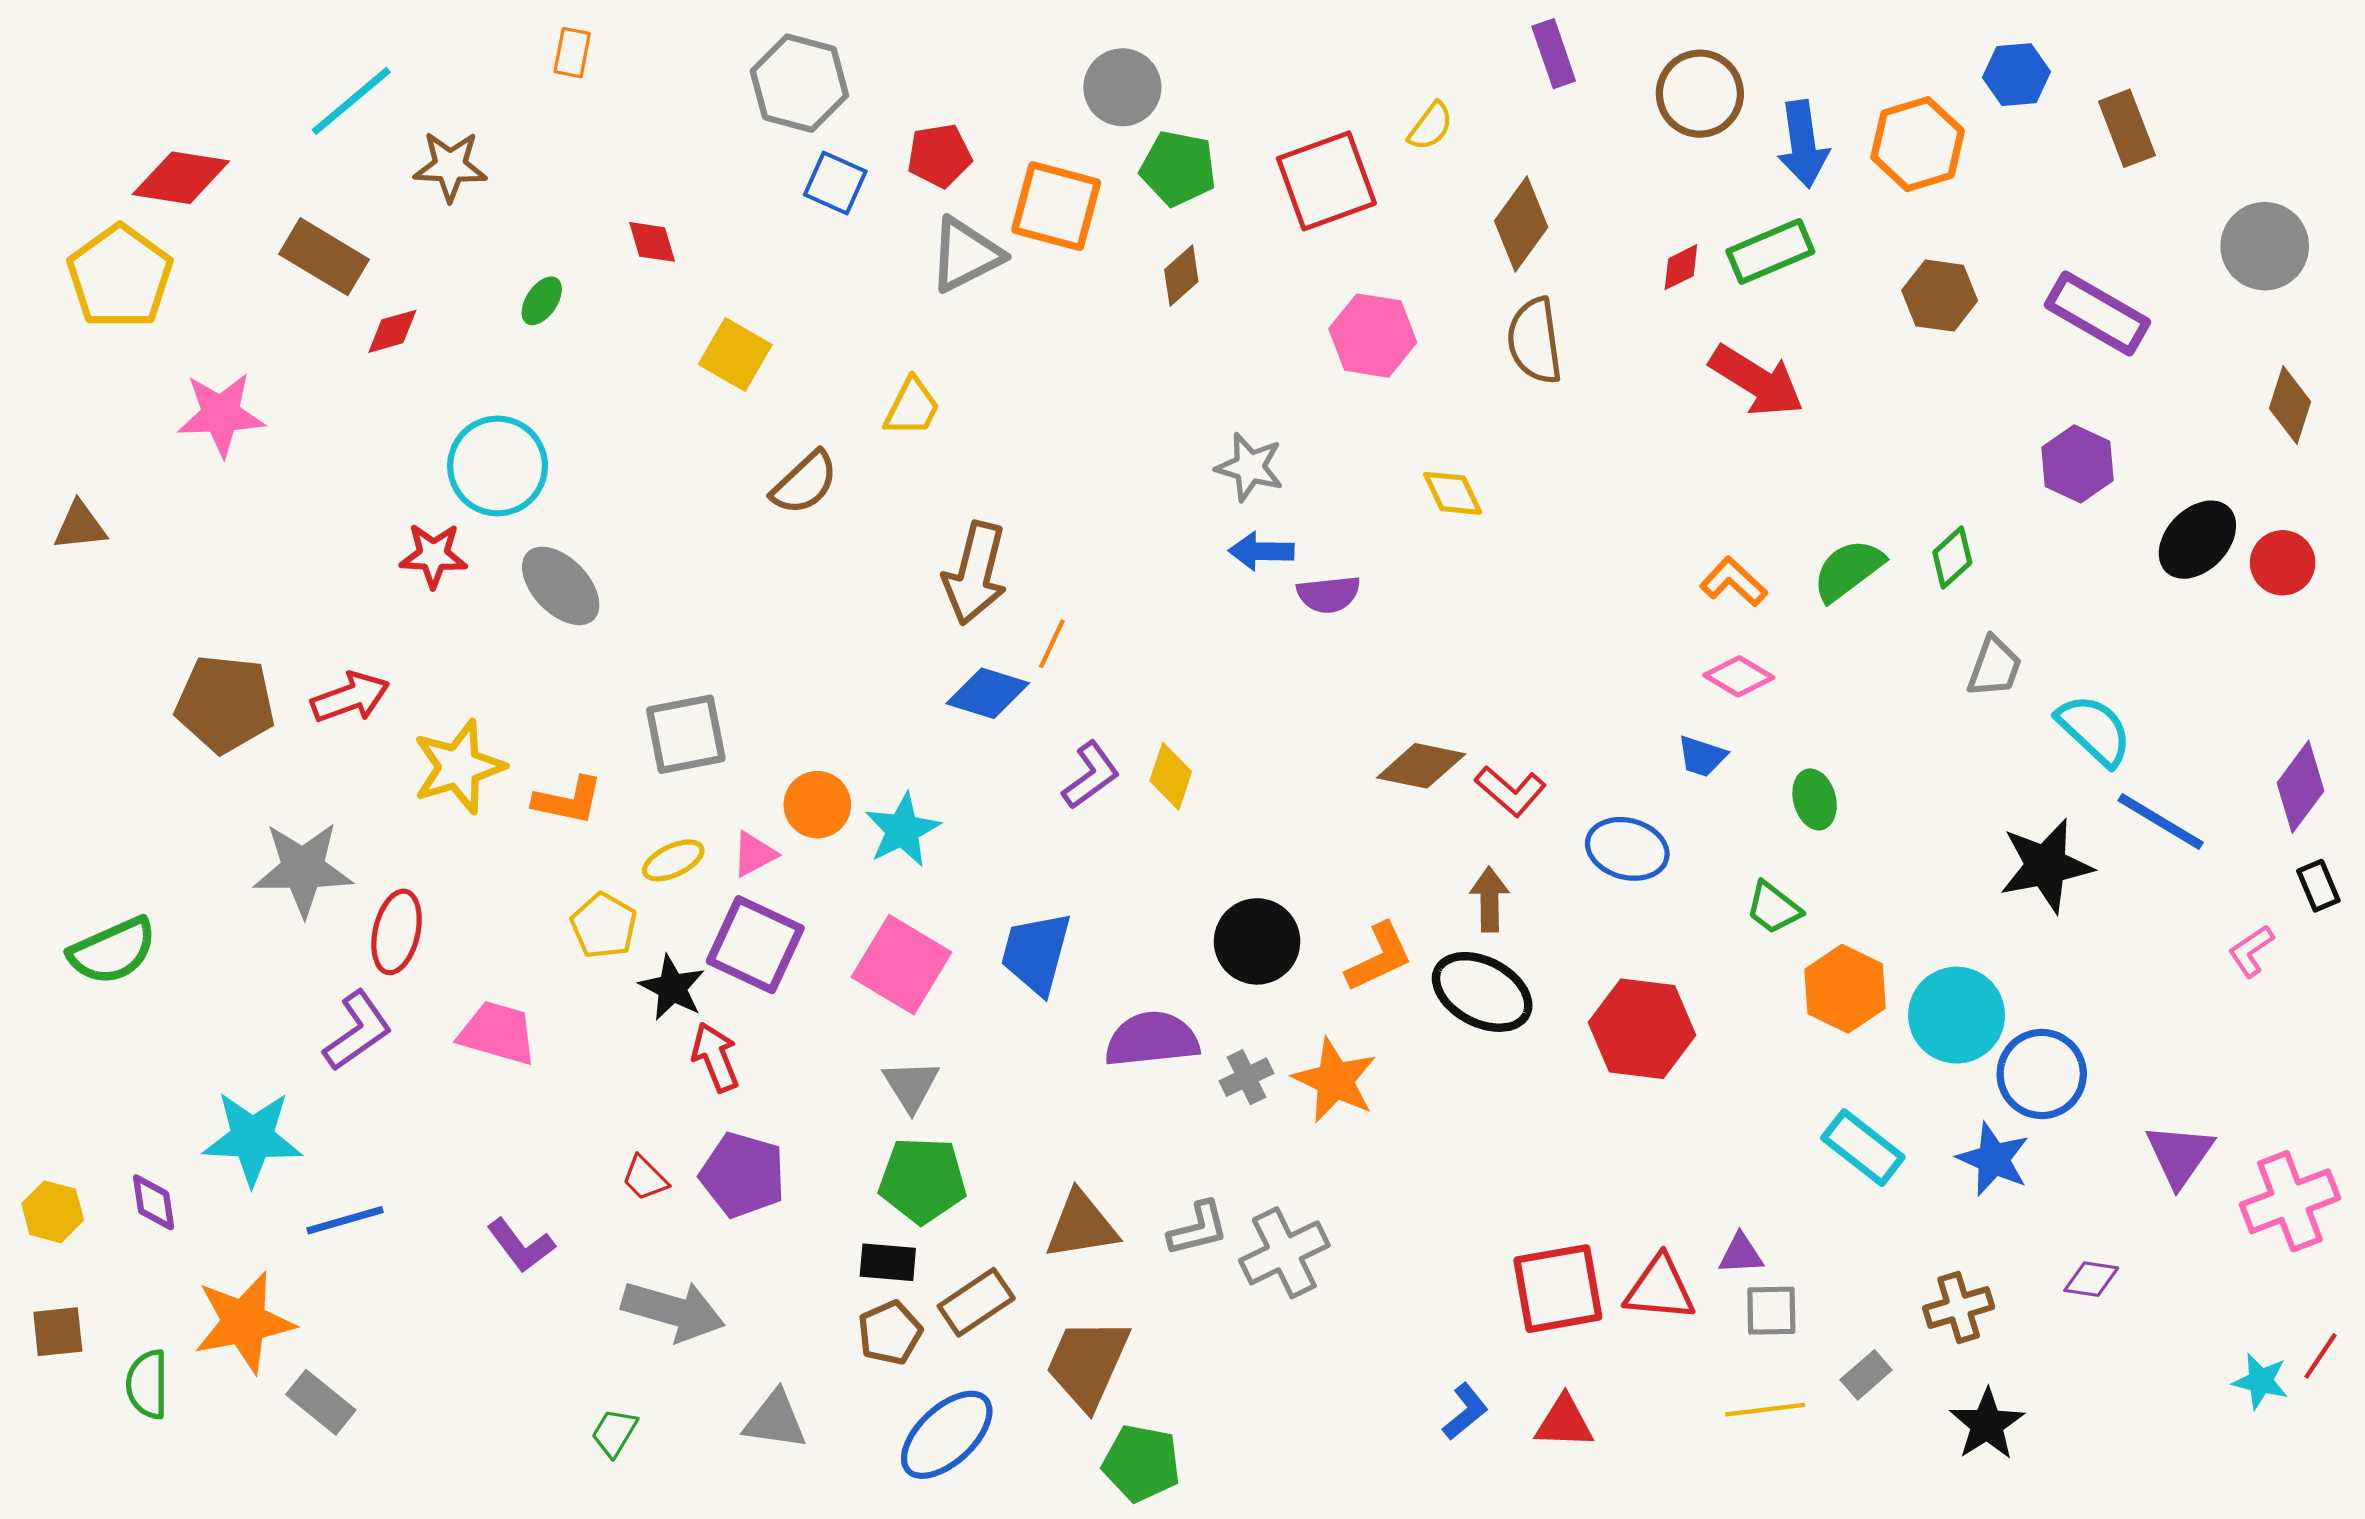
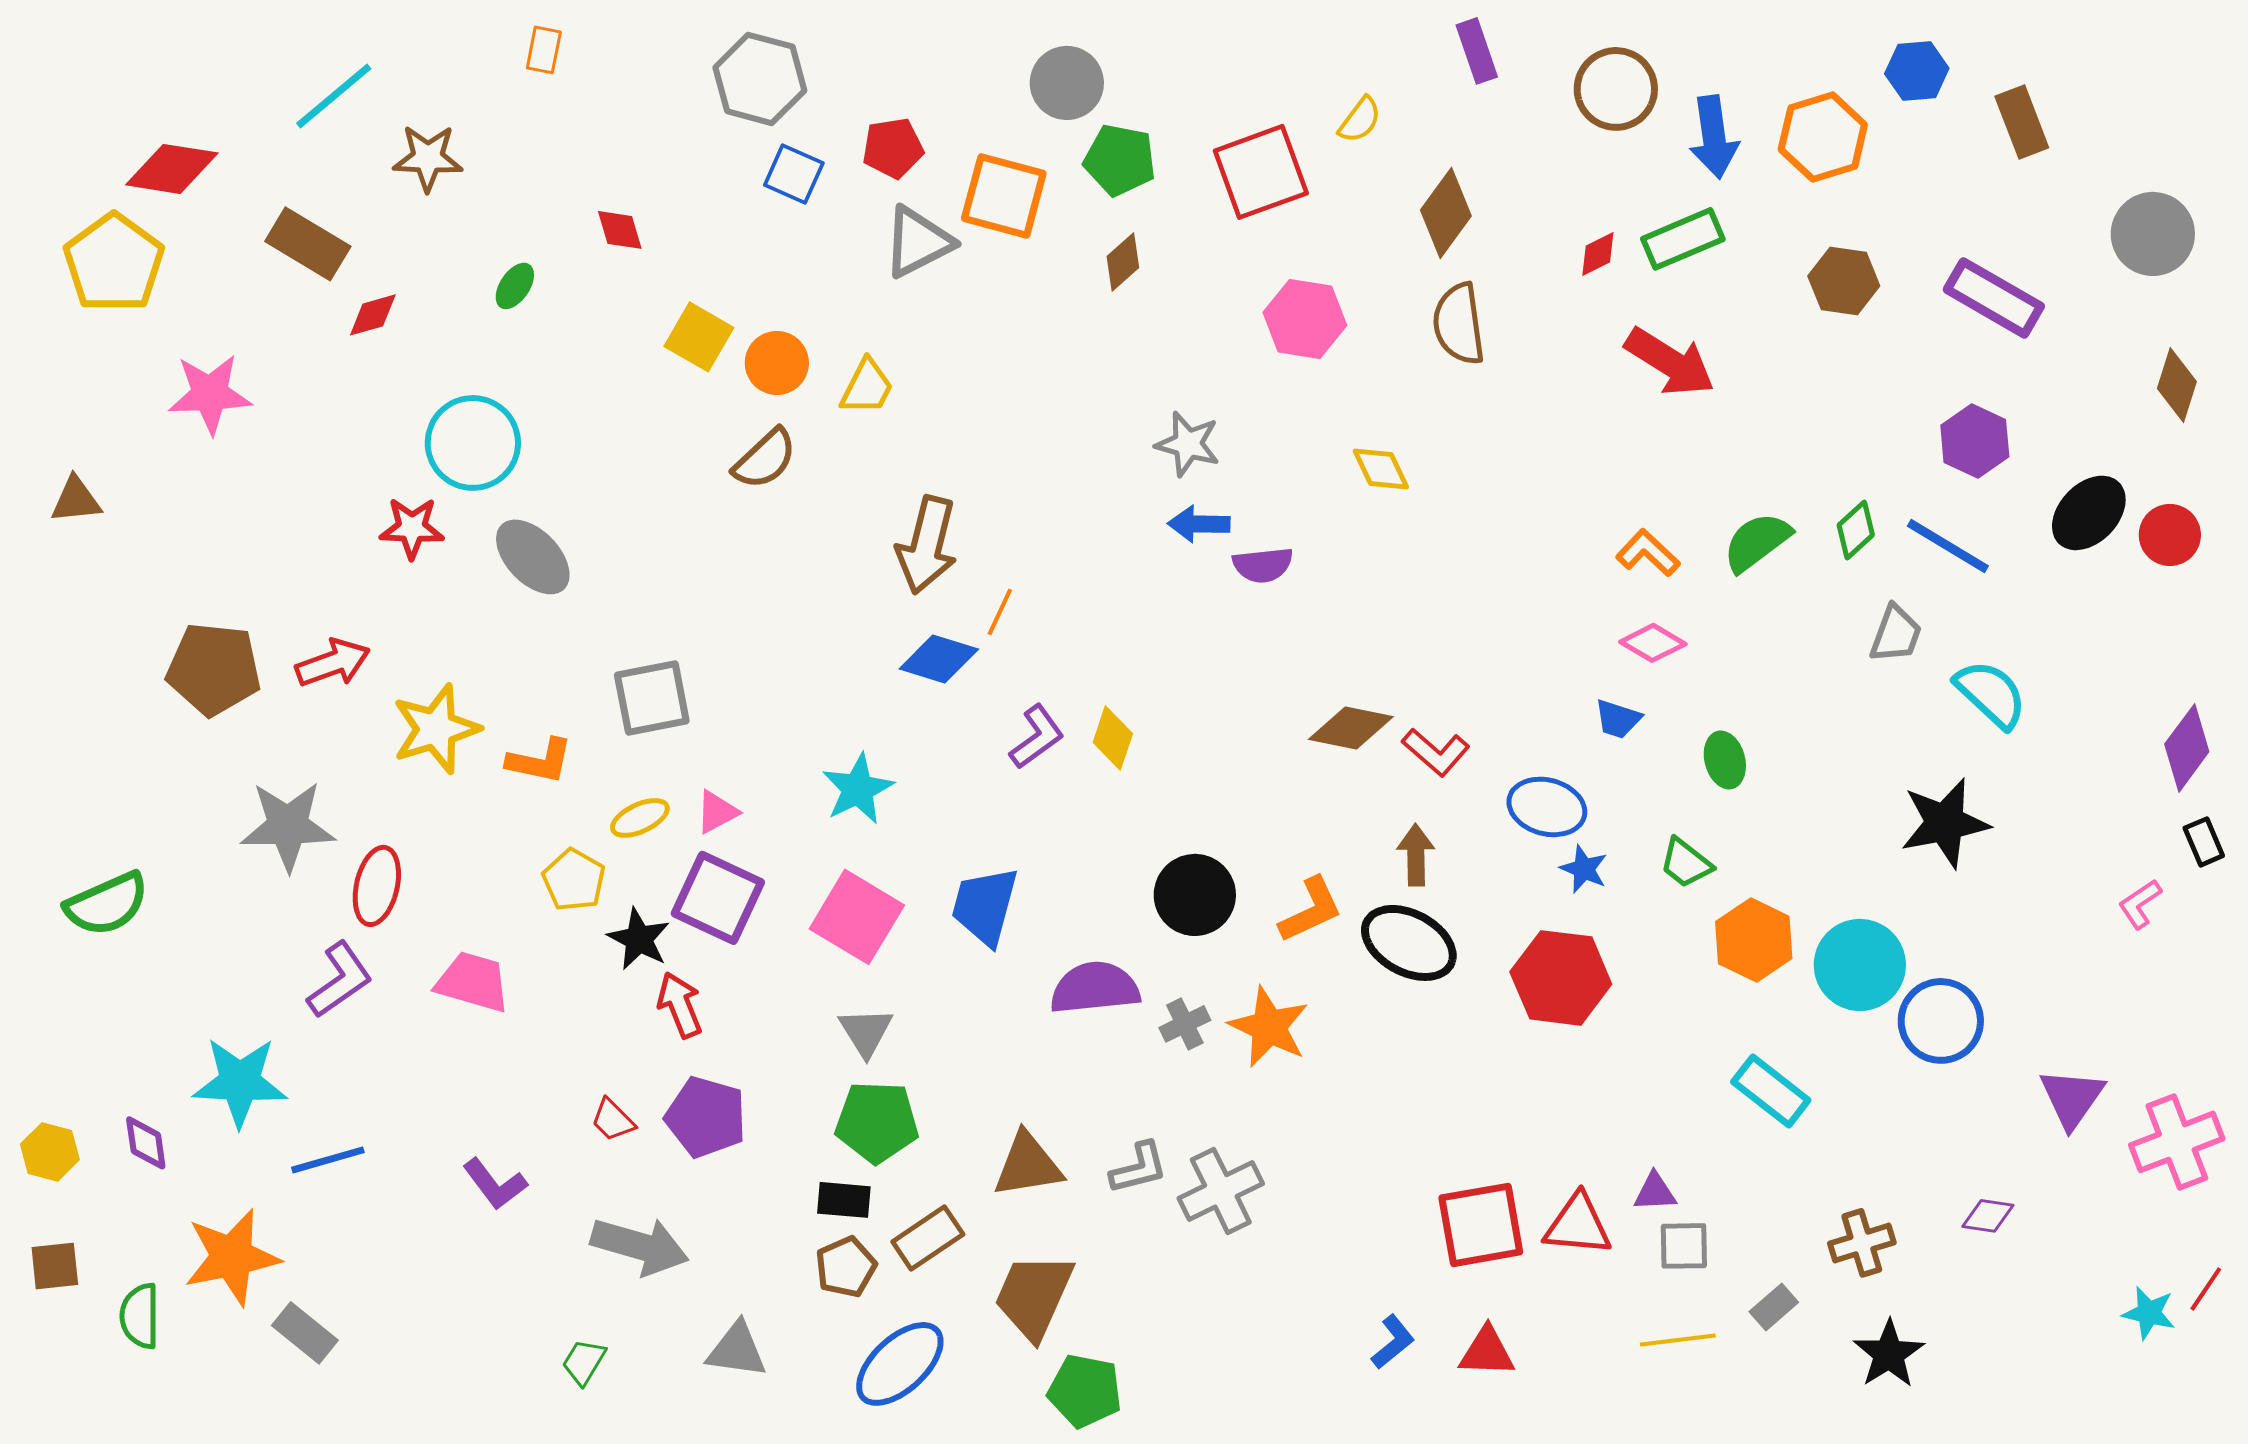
orange circle: (817, 805) -> (777, 363), moved
blue line: (2161, 822) -> (1948, 546), moved
blue star: (1993, 1159) -> (1584, 869), moved, size x0.7

